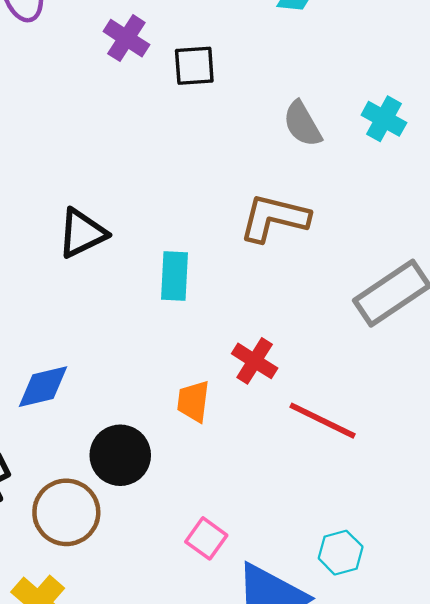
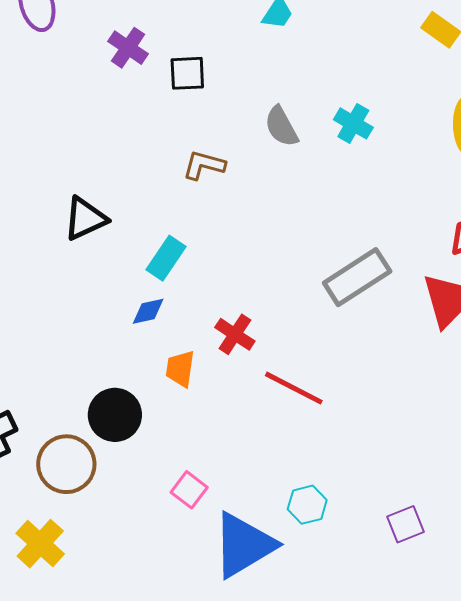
brown L-shape: (274, 218) -> (204, 165), moved, size x0.7
cyan rectangle: (174, 276) -> (166, 258), turned 30
blue diamond: (43, 387) -> (148, 311), moved, size x0.7

